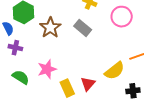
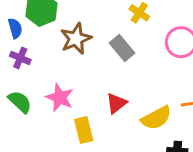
pink star: (47, 69) -> (60, 97), turned 30
red triangle: (88, 84) -> (116, 103), moved

